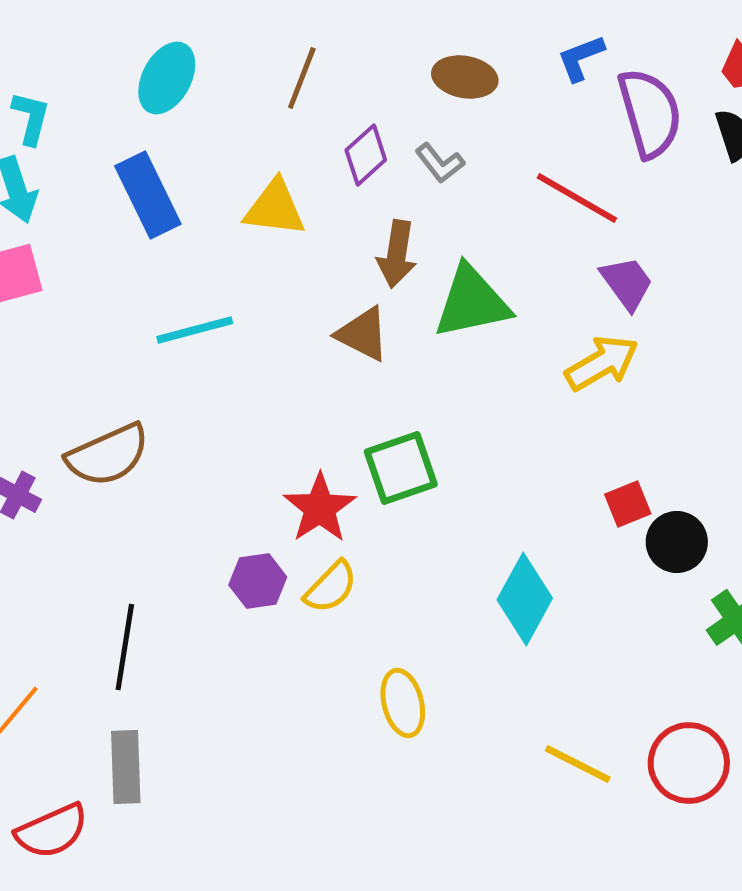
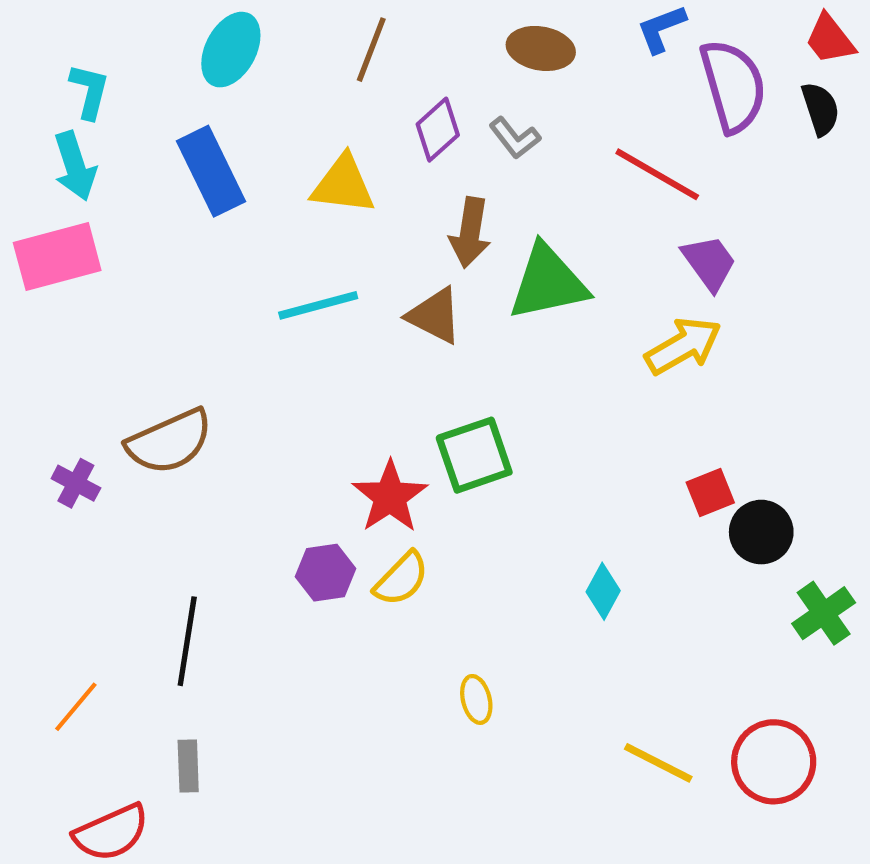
cyan line: (195, 330) -> (318, 305), moved
cyan diamond: (525, 599) -> (603, 591), size x0.6
yellow ellipse: (403, 703) -> (476, 699), size x0.7
gray rectangle: (126, 767) -> (188, 766), size x0.7

